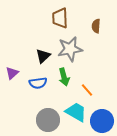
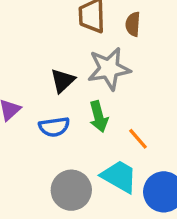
brown semicircle: (96, 26) -> (133, 24), moved

